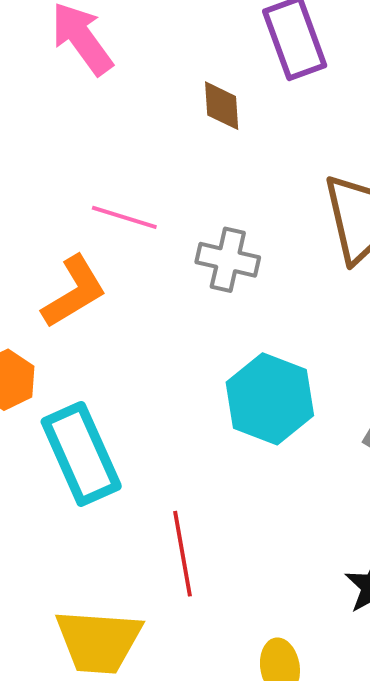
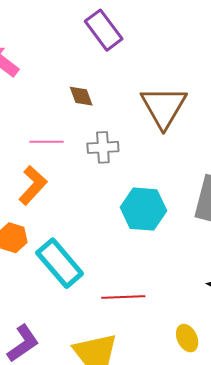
brown diamond: (222, 106) -> (81, 96), moved
red line: (182, 554) -> (123, 297), turned -66

